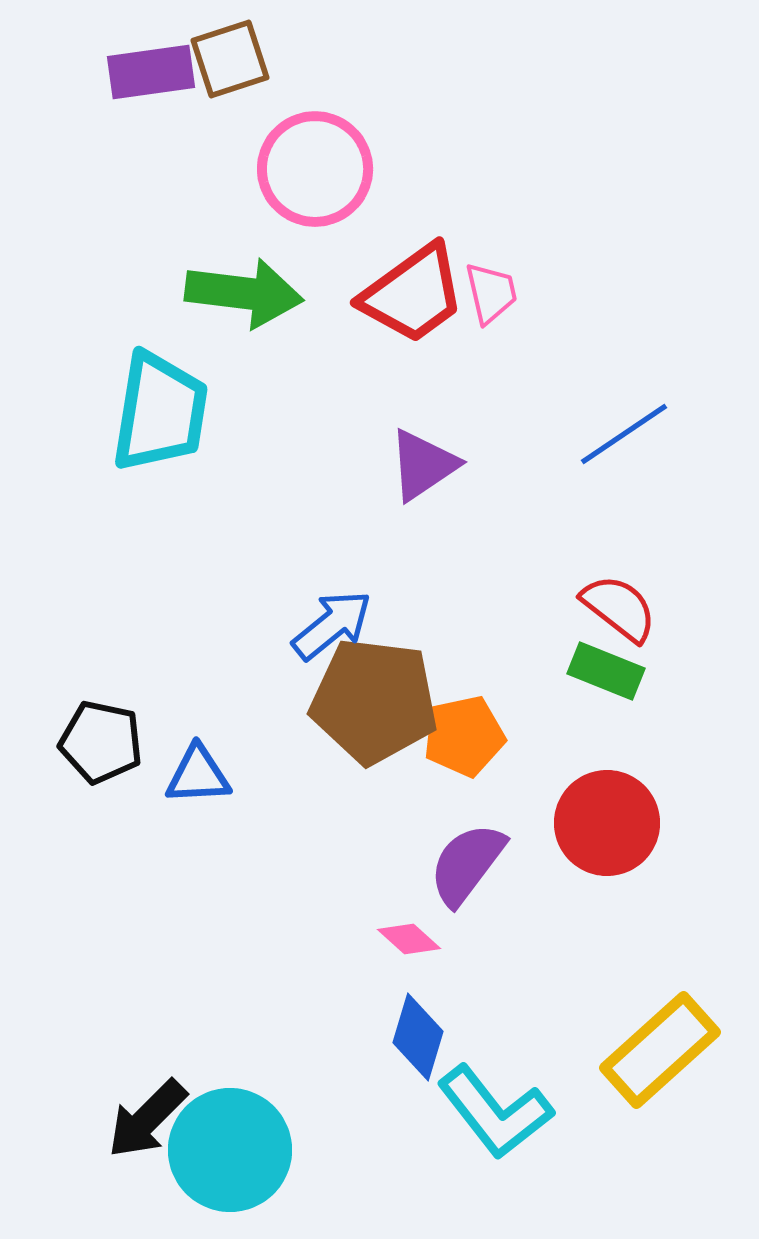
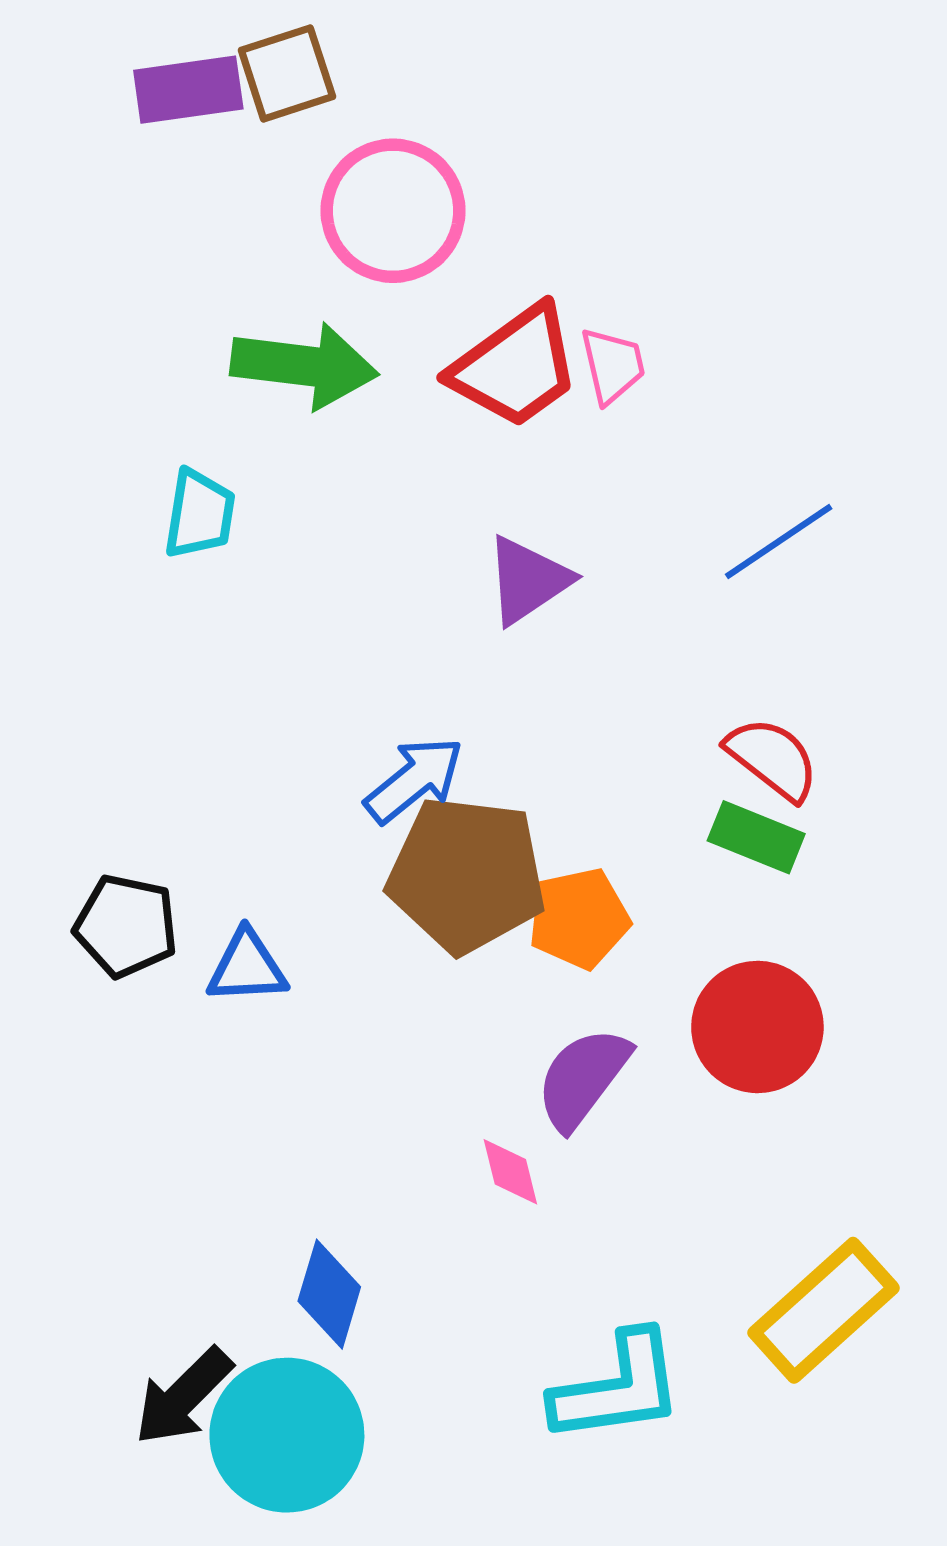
cyan trapezoid: (160, 412) -> (200, 514), size x0.6
pink diamond: (409, 939) -> (510, 1172), turned 34
blue diamond: (418, 1037) -> (329, 1294), moved
cyan L-shape: (495, 1112) -> (618, 1388), turned -60

